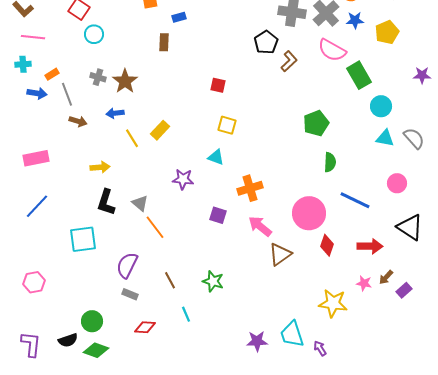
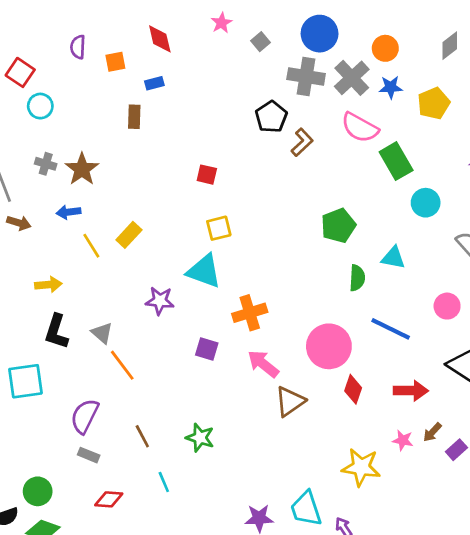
yellow square: (227, 125) -> (219, 228), turned -30
cyan triangle: (385, 138) -> (393, 258), moved
cyan triangle: (216, 157) -> (204, 271), size x1.6

